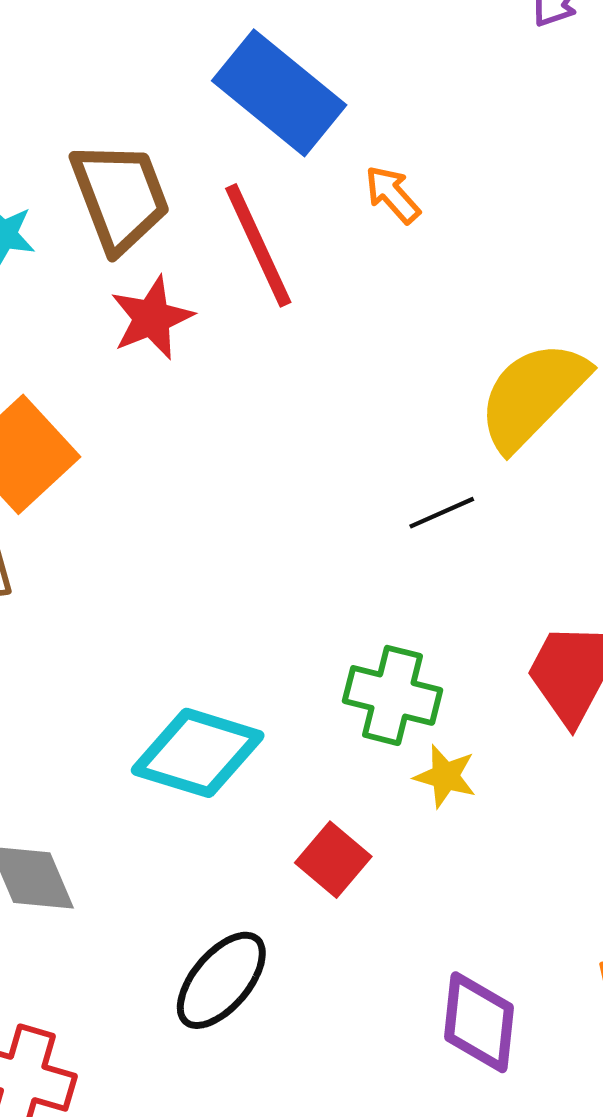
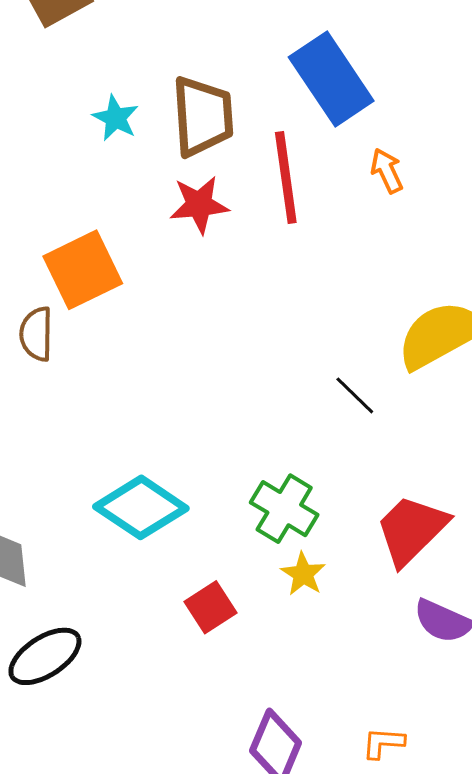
black line: (442, 513) -> (355, 395), turned 51
black ellipse: (221, 980) -> (45, 656), moved

